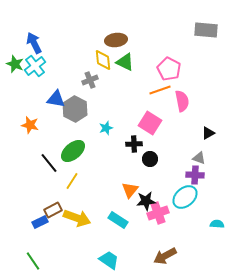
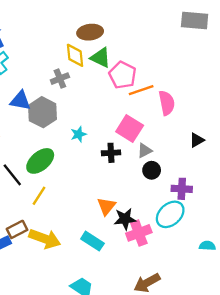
pink pentagon: (169, 69) -> (123, 75), moved
gray triangle: (199, 158) -> (145, 151), moved, turned -48
black circle: (150, 159) -> (152, 170), moved

